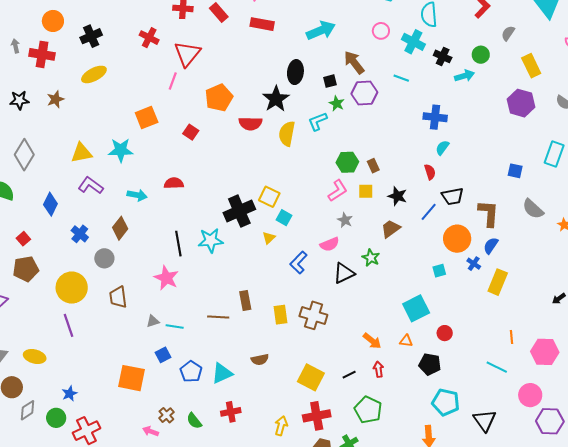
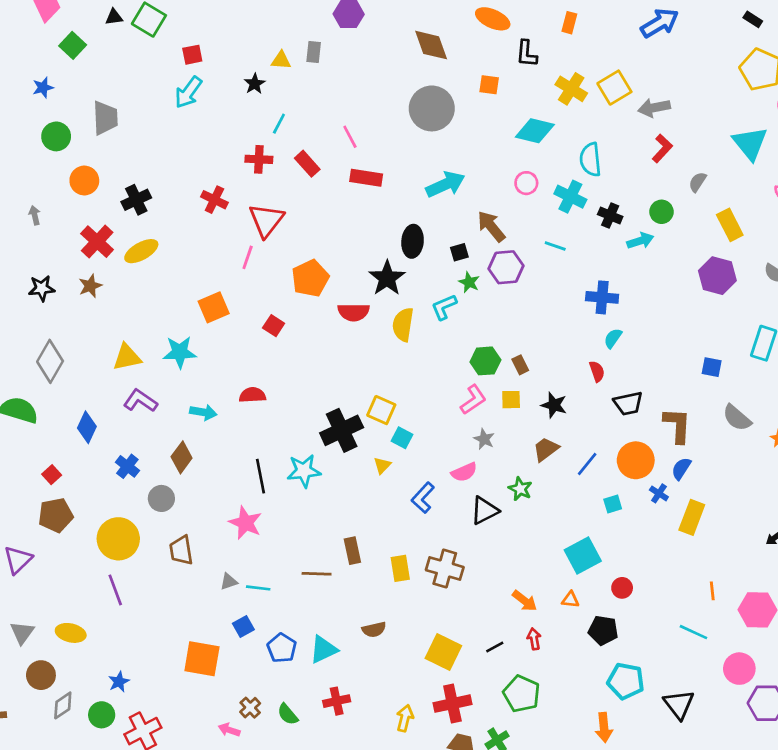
red cross: (42, 54) -> (97, 242), moved, turned 35
blue line: (429, 212) -> (587, 464), moved

